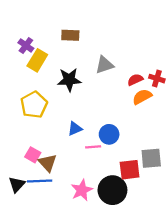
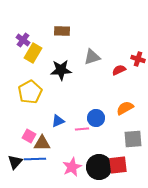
red cross: (157, 79) -> (138, 59), moved
orange semicircle: (142, 97) -> (125, 108), moved
blue triangle: (75, 129) -> (58, 121), moved
brown triangle: (48, 163) -> (42, 143), turned -48
red square: (130, 170) -> (118, 165), moved

